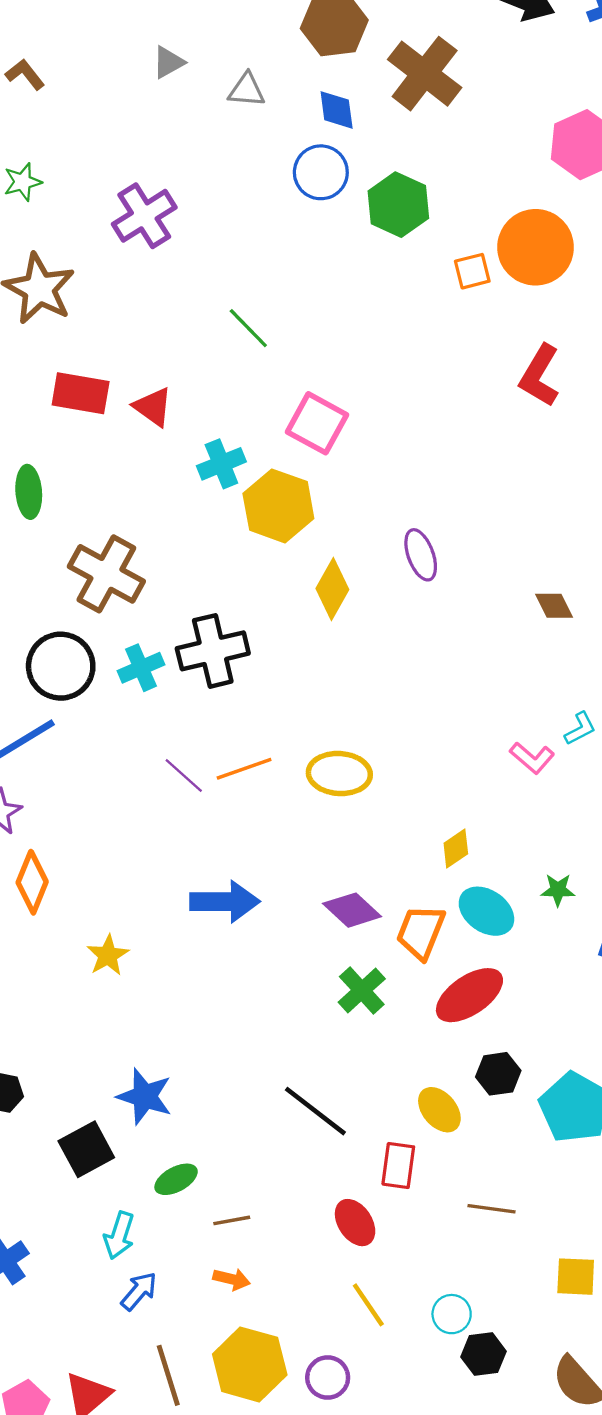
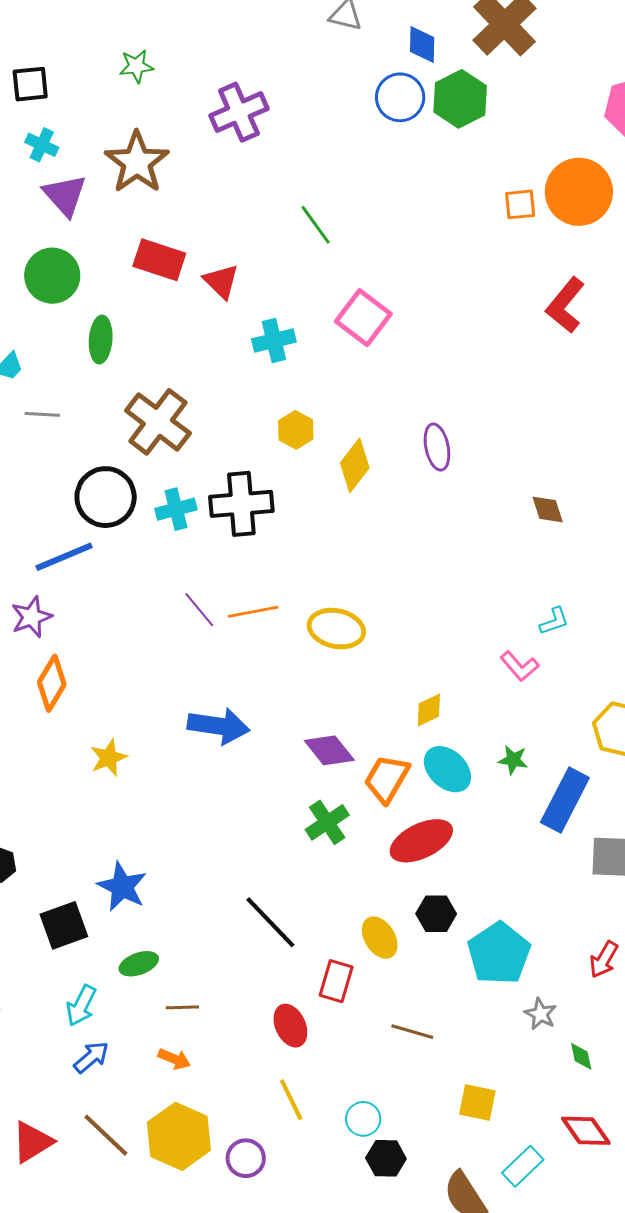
green hexagon: (398, 205) -> (460, 99), moved
yellow hexagon: (278, 506) -> (296, 430), moved, size x0.6
pink L-shape: (532, 758) -> (520, 666), moved
brown line: (168, 1375) -> (106, 1135), turned -38

